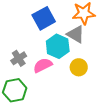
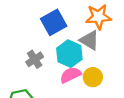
gray cross: (19, 58) -> (35, 59), moved
pink semicircle: (43, 65) -> (70, 75), moved

